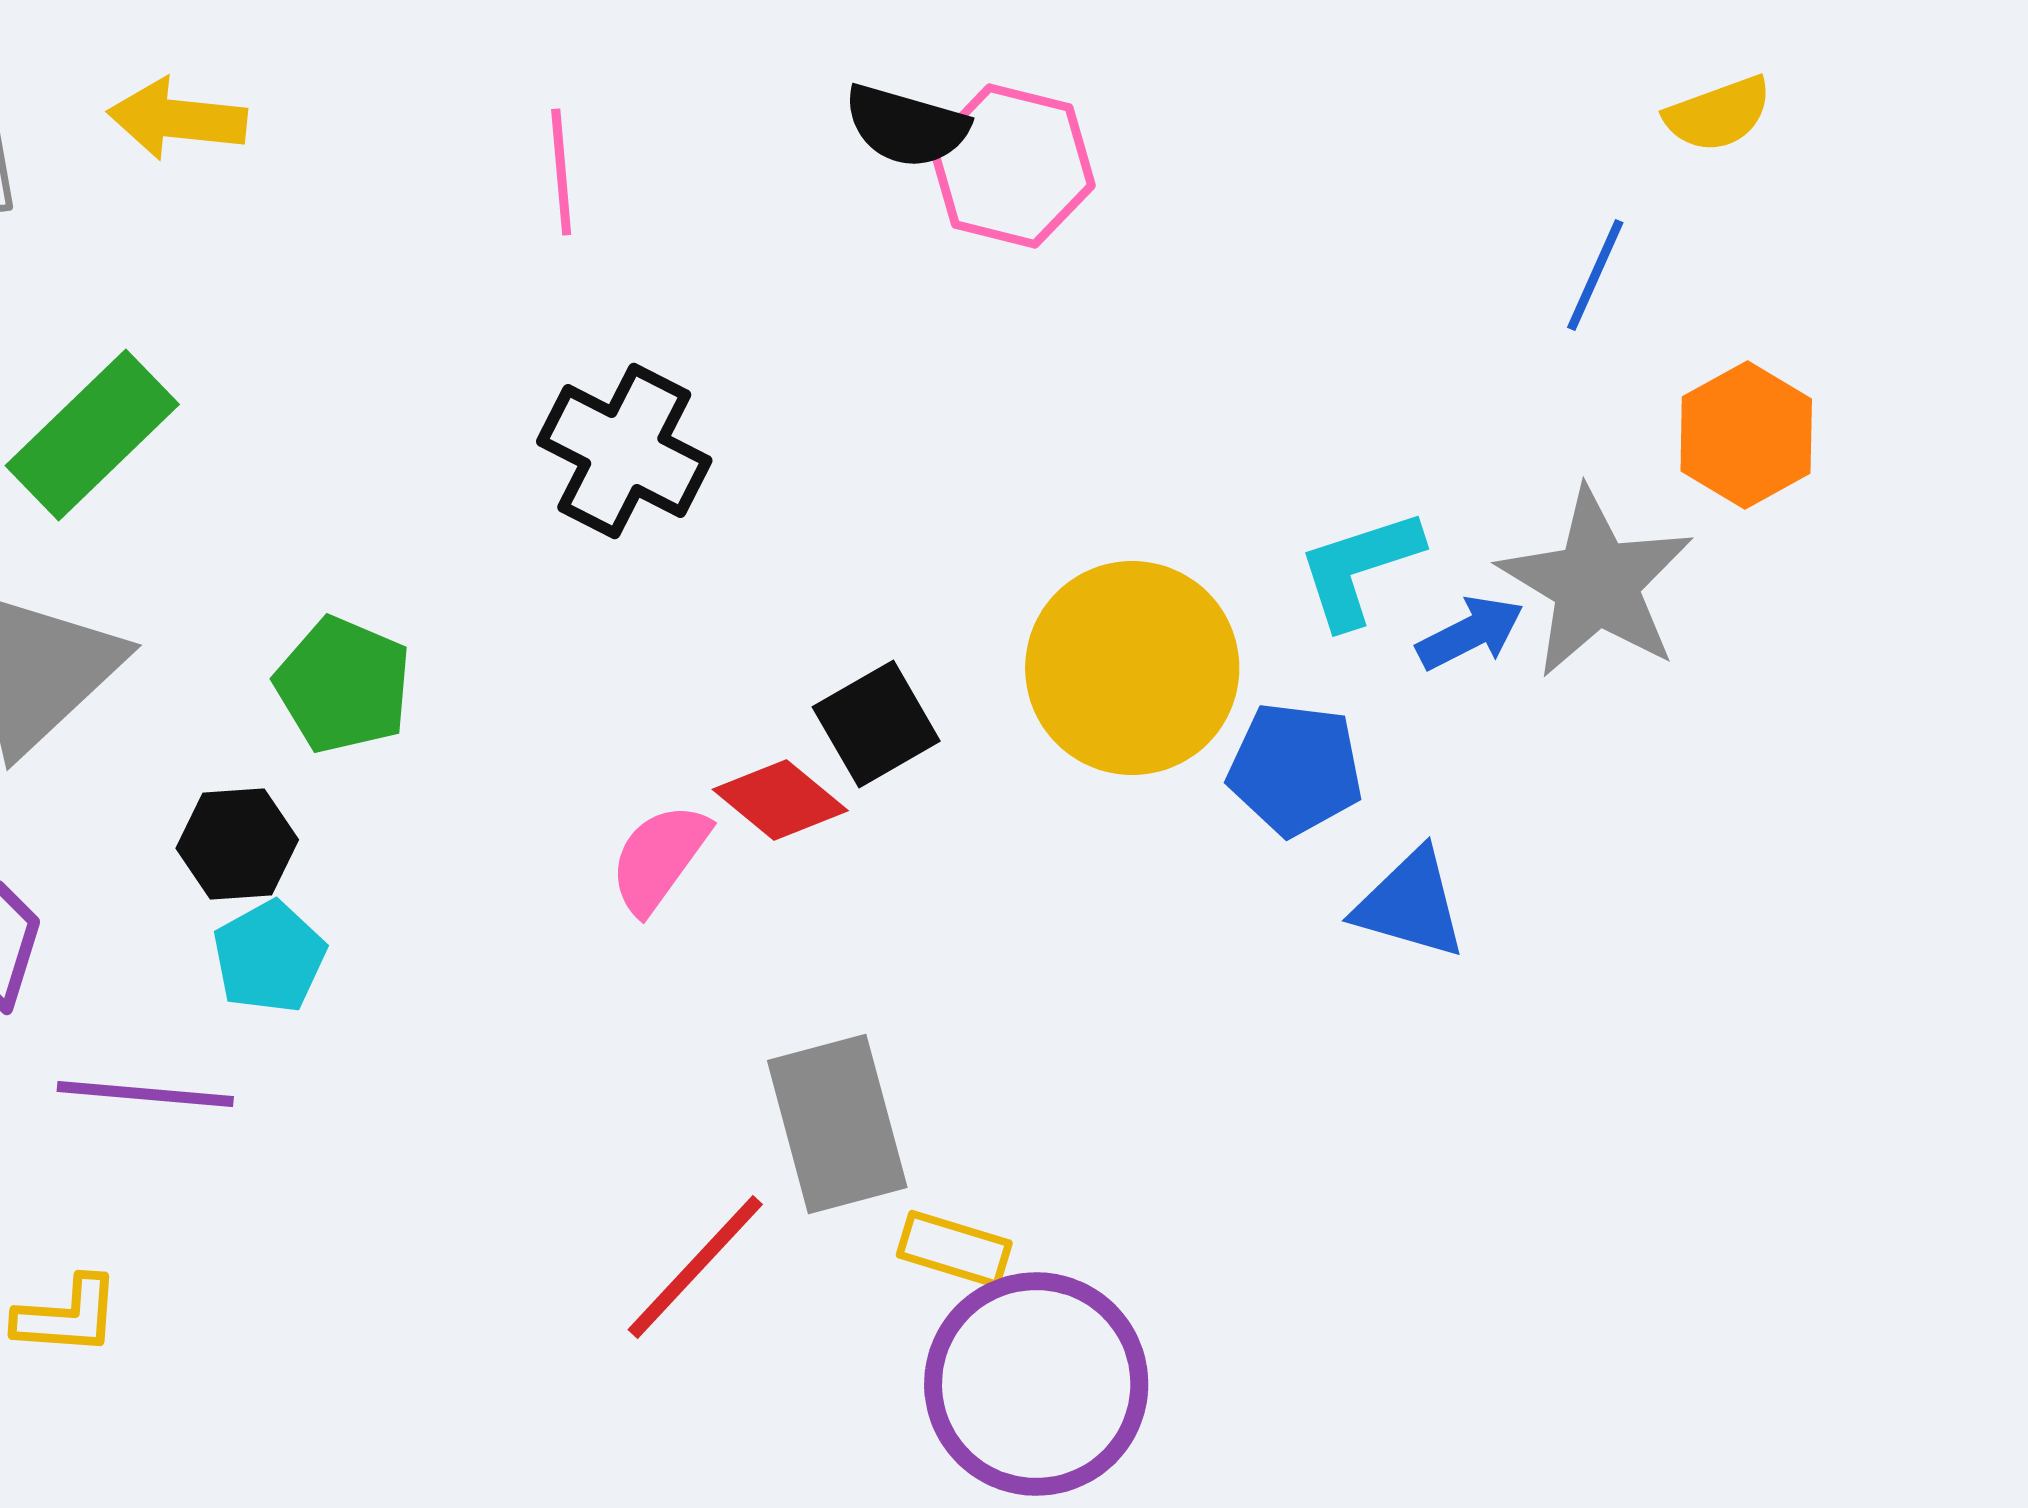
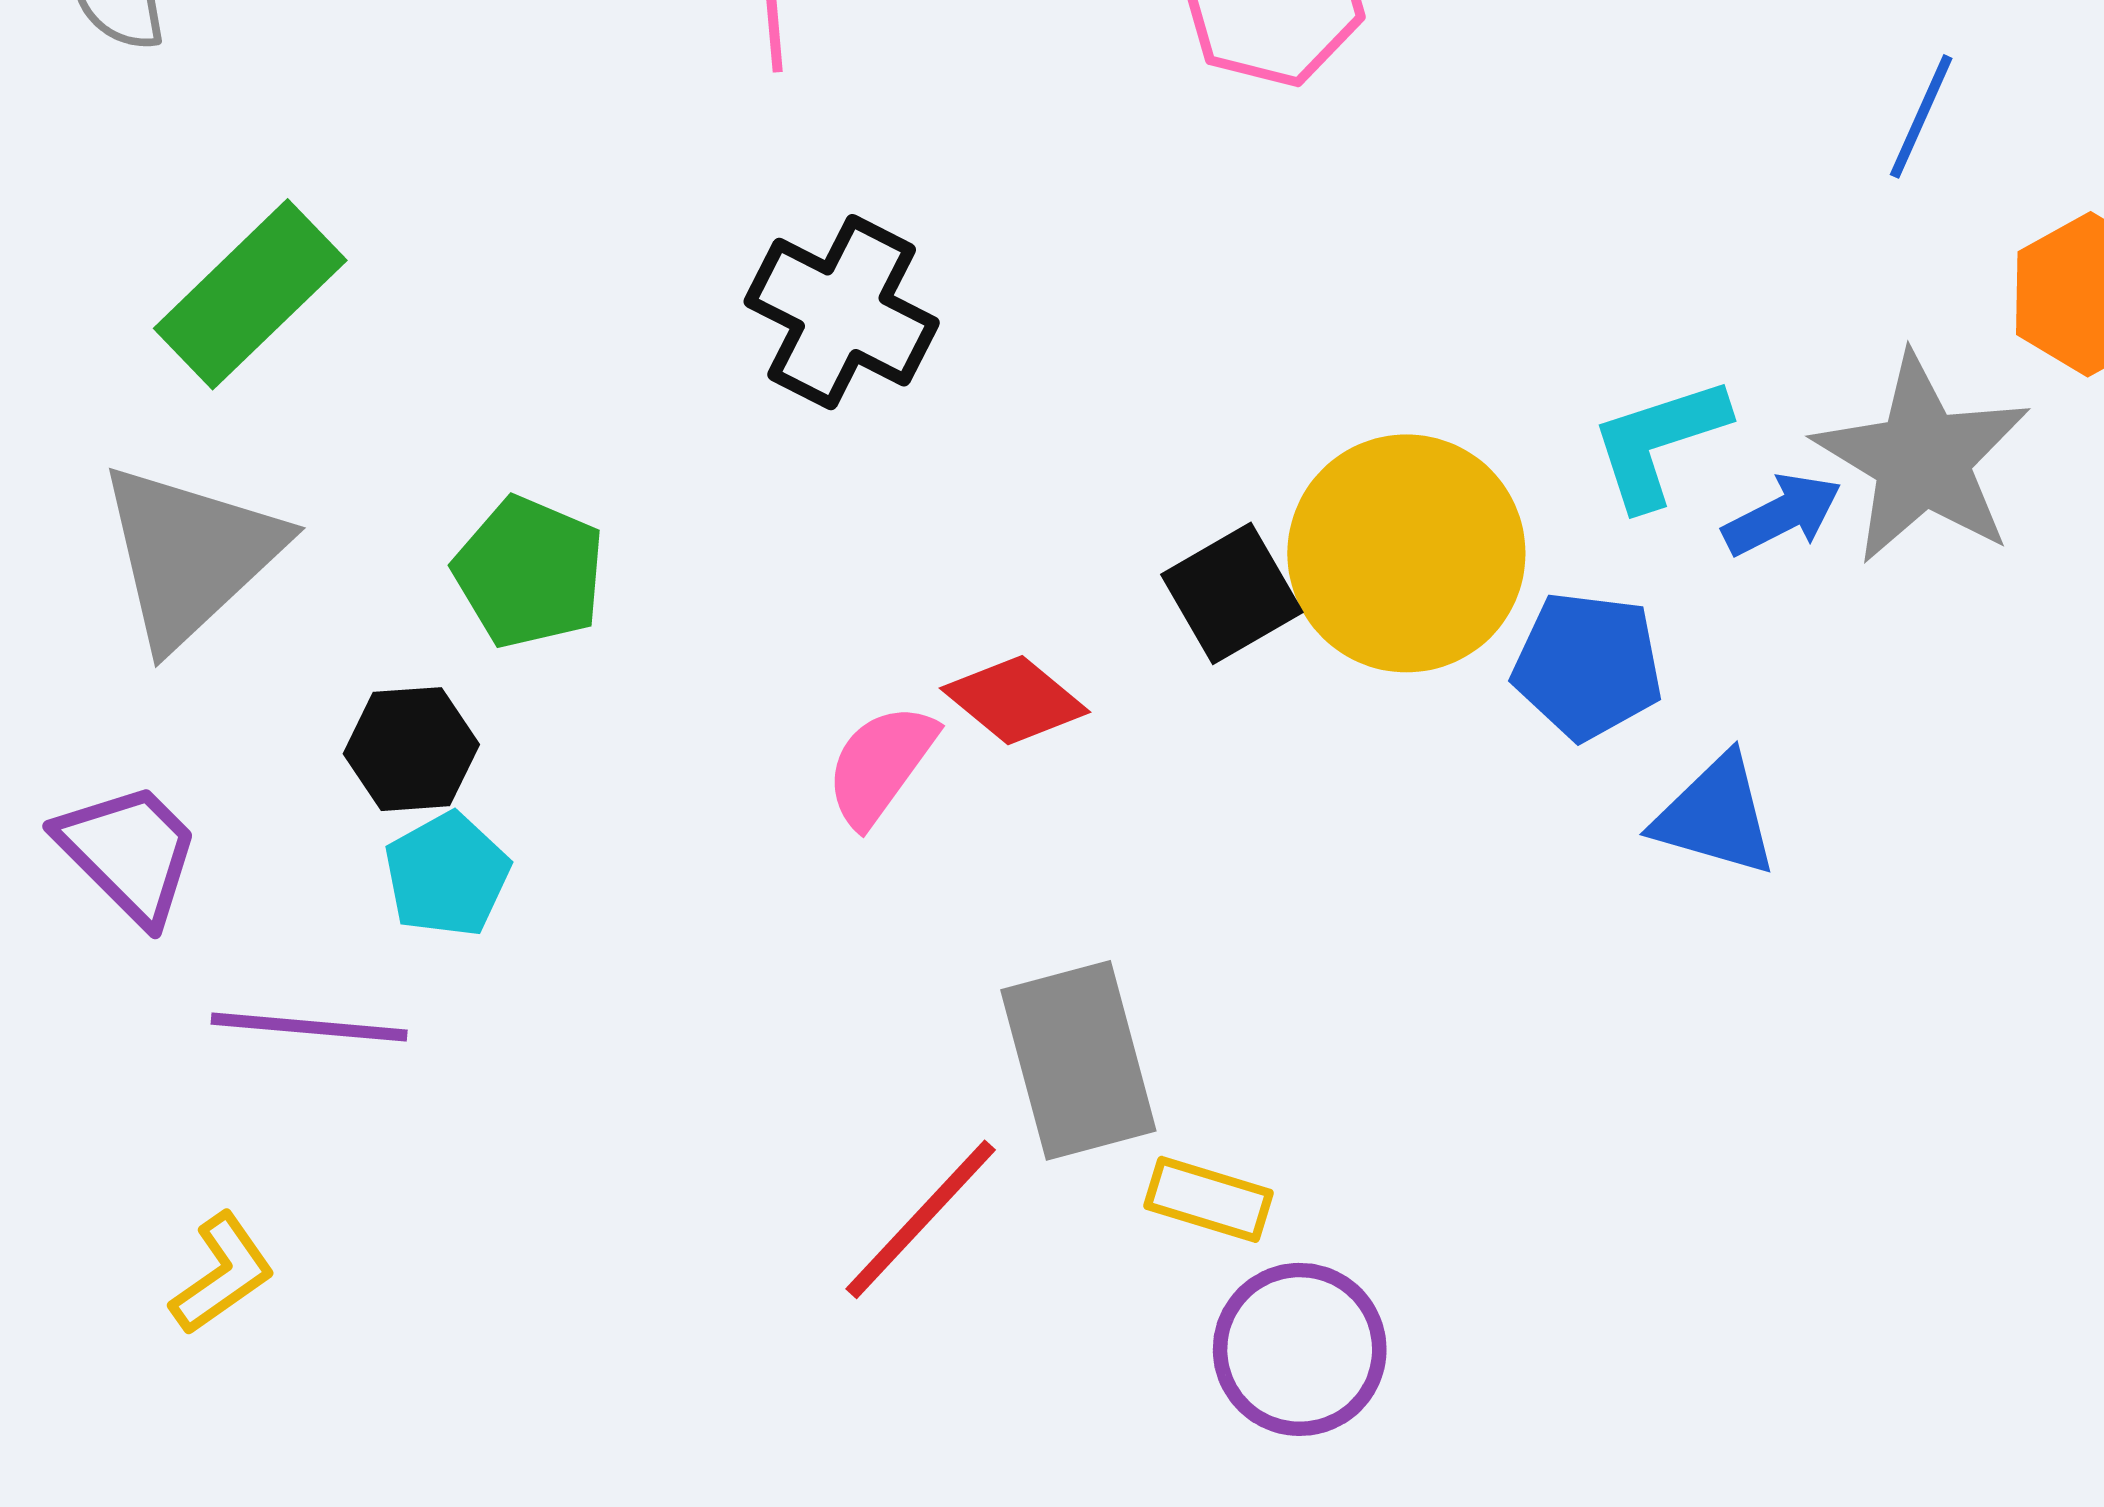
black square: (876, 724) -> (1232, 593), moved
yellow L-shape: (67, 1316) -> (222, 1274), turned -39
purple circle: (1036, 1384) -> (1300, 1349), size x0.7

